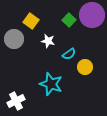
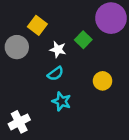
green square: (69, 20) -> (83, 40), moved
cyan semicircle: (69, 54) -> (55, 74), moved
cyan star: (51, 84) -> (61, 101), size x0.7

